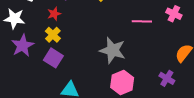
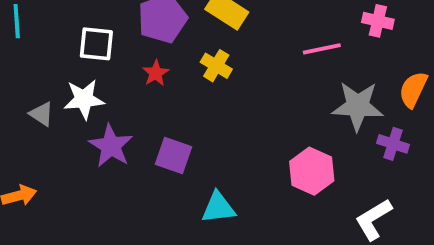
yellow cross: (53, 35) -> (216, 66), moved
gray star: (113, 50) -> (358, 106), moved

